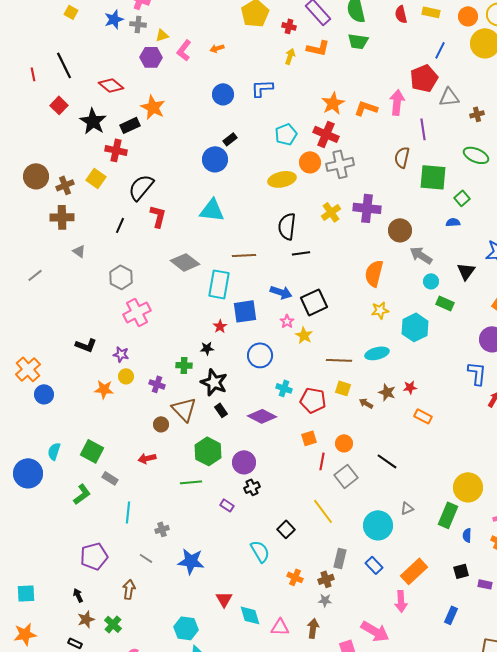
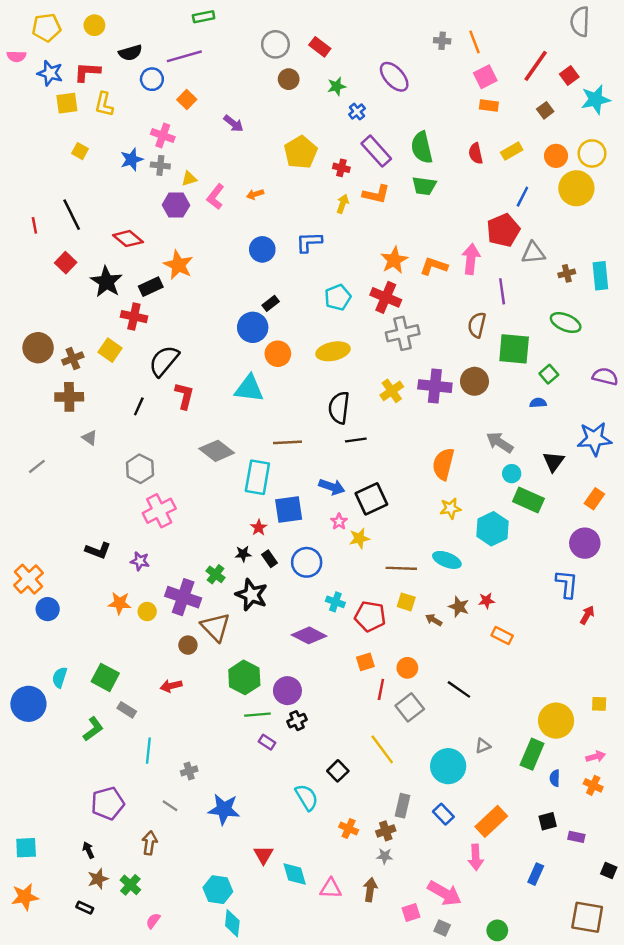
yellow rectangle: (431, 12) -> (512, 151), turned -42
orange circle: (310, 162) -> (278, 354), moved
brown circle: (400, 230) -> (474, 381), moved
green rectangle: (445, 303) -> (528, 500), size x1.4
yellow star: (304, 335) -> (359, 538), turned 30
cyan ellipse: (377, 353) -> (447, 560), turned 35
green cross: (184, 365) -> (216, 574), turned 35
yellow circle: (126, 376) -> (147, 611), moved
purple cross: (157, 384) -> (183, 597), size x1.8
black rectangle: (221, 410) -> (269, 559), moved
green line: (191, 482) -> (257, 715), moved

